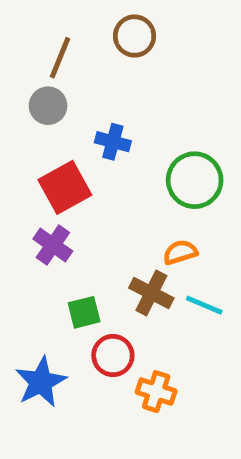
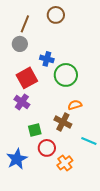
green circle: (195, 180) -> (66, 75), moved
cyan line: (204, 305) -> (89, 141), moved
orange cross: (156, 392) -> (65, 163), turned 35

